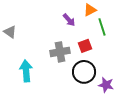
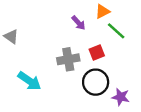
green line: (102, 27) -> (116, 31), turned -30
cyan arrow: (26, 71) -> (29, 81), turned 130

